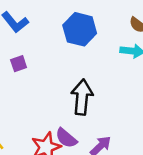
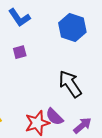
black arrow: (82, 97) -> (70, 84), turned -44

